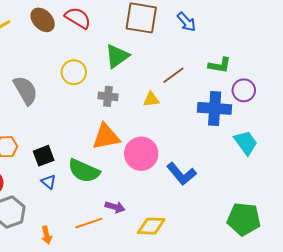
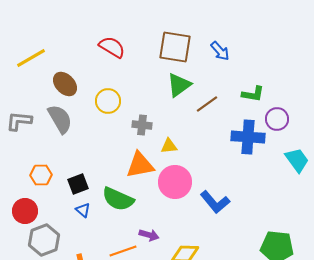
brown ellipse: (43, 20) -> (65, 84), moved
green triangle: (117, 56) -> (179, 85), moved
yellow triangle: (151, 99) -> (169, 146), moved
cyan trapezoid: (246, 143) -> (297, 160), moved

